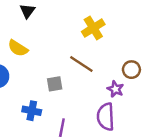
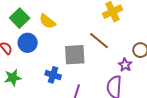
gray square: (55, 84) -> (75, 55), size x1.6

